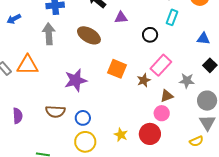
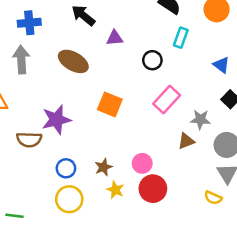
blue triangle: (203, 39) -> (221, 65), turned 32
brown star: (144, 80) -> (104, 167), moved
brown triangle: (167, 96) -> (186, 141), moved
brown semicircle: (55, 112) -> (29, 140), moved
pink circle: (162, 113) -> (142, 163), moved
yellow semicircle: (196, 141) -> (213, 198), turned 48

